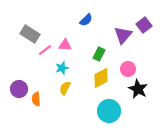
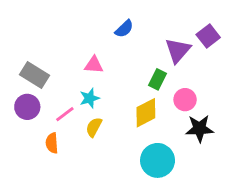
gray rectangle: (30, 34) -> (35, 75), moved
pink line: (45, 50) -> (65, 114), moved
green rectangle: (99, 54) -> (158, 79), moved
purple circle: (19, 89) -> (27, 107), moved
black star: (138, 89) -> (199, 129), turned -30

